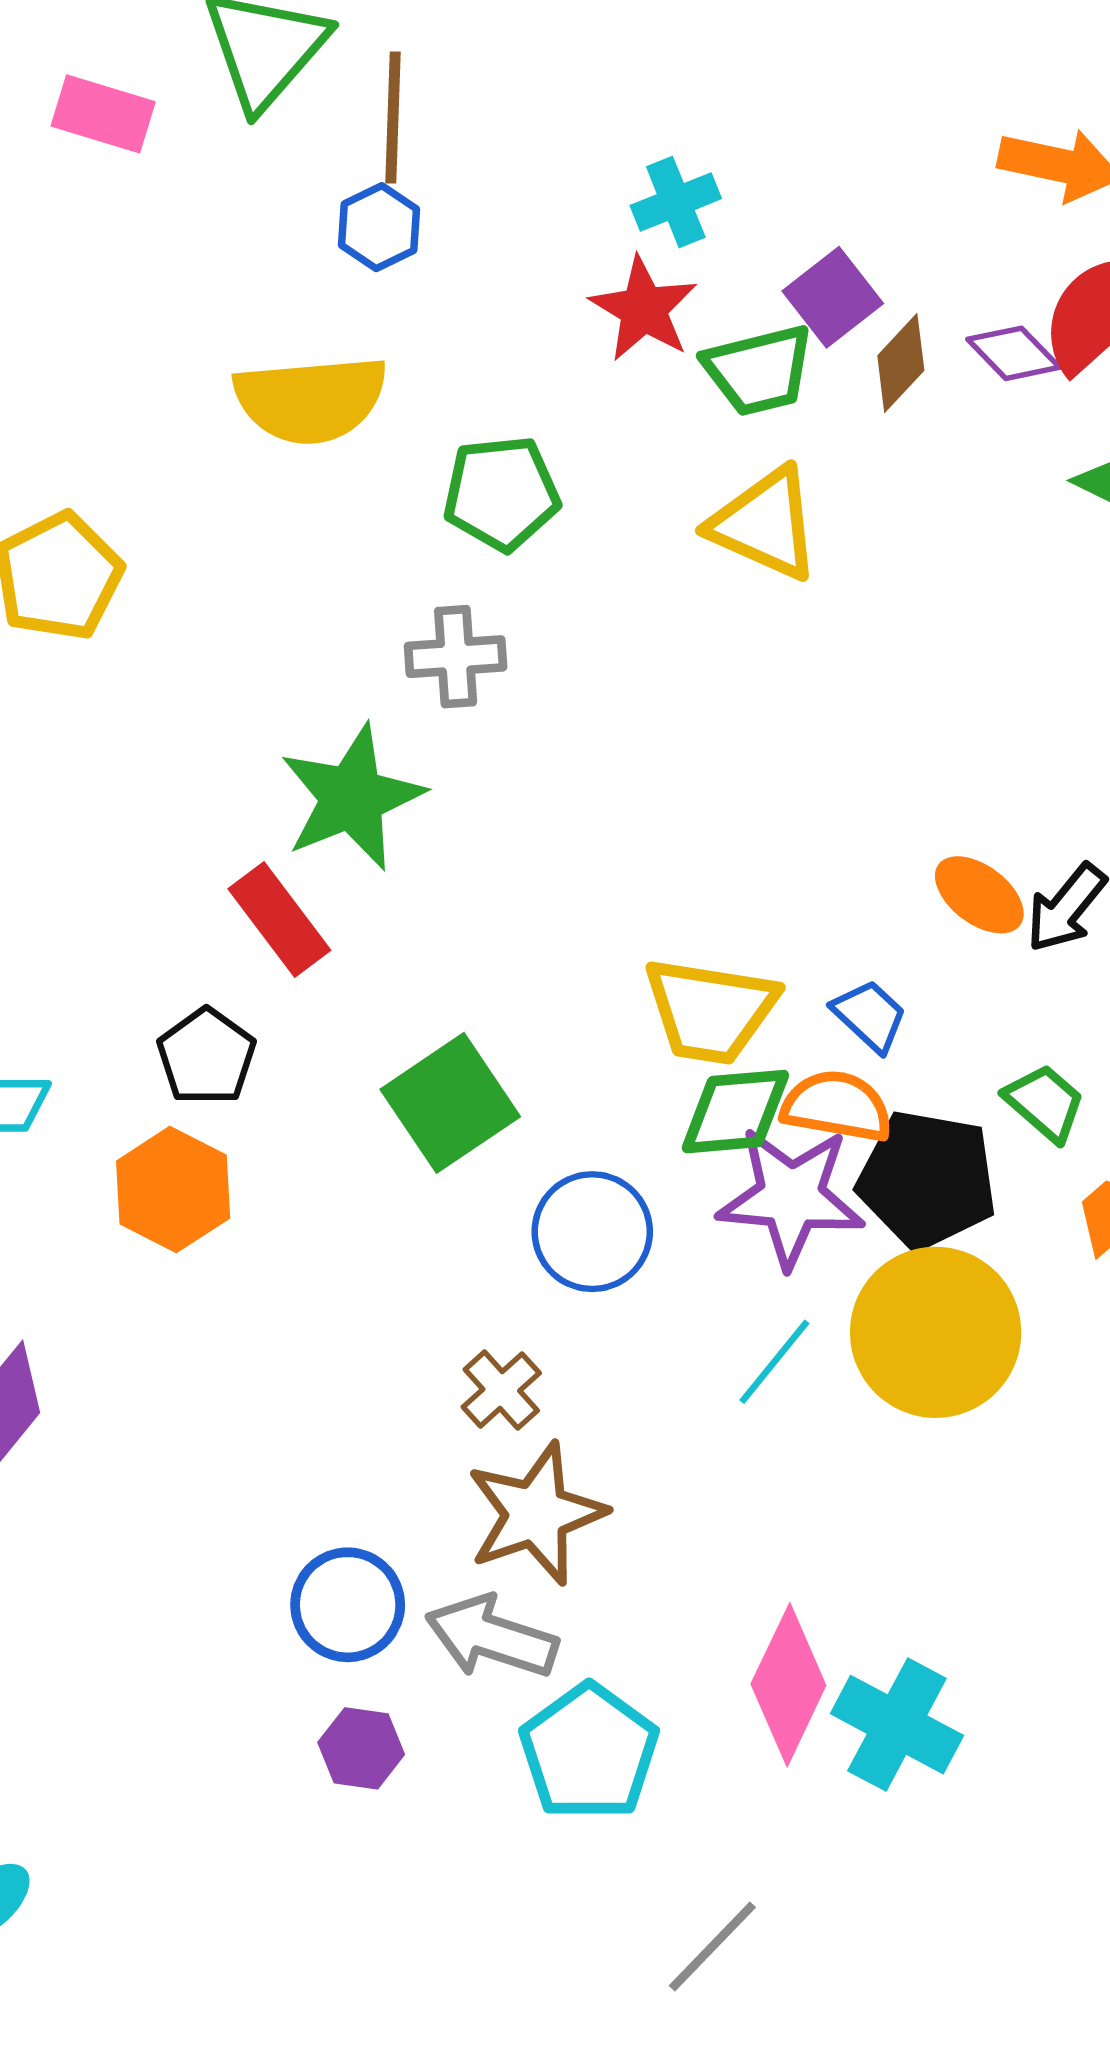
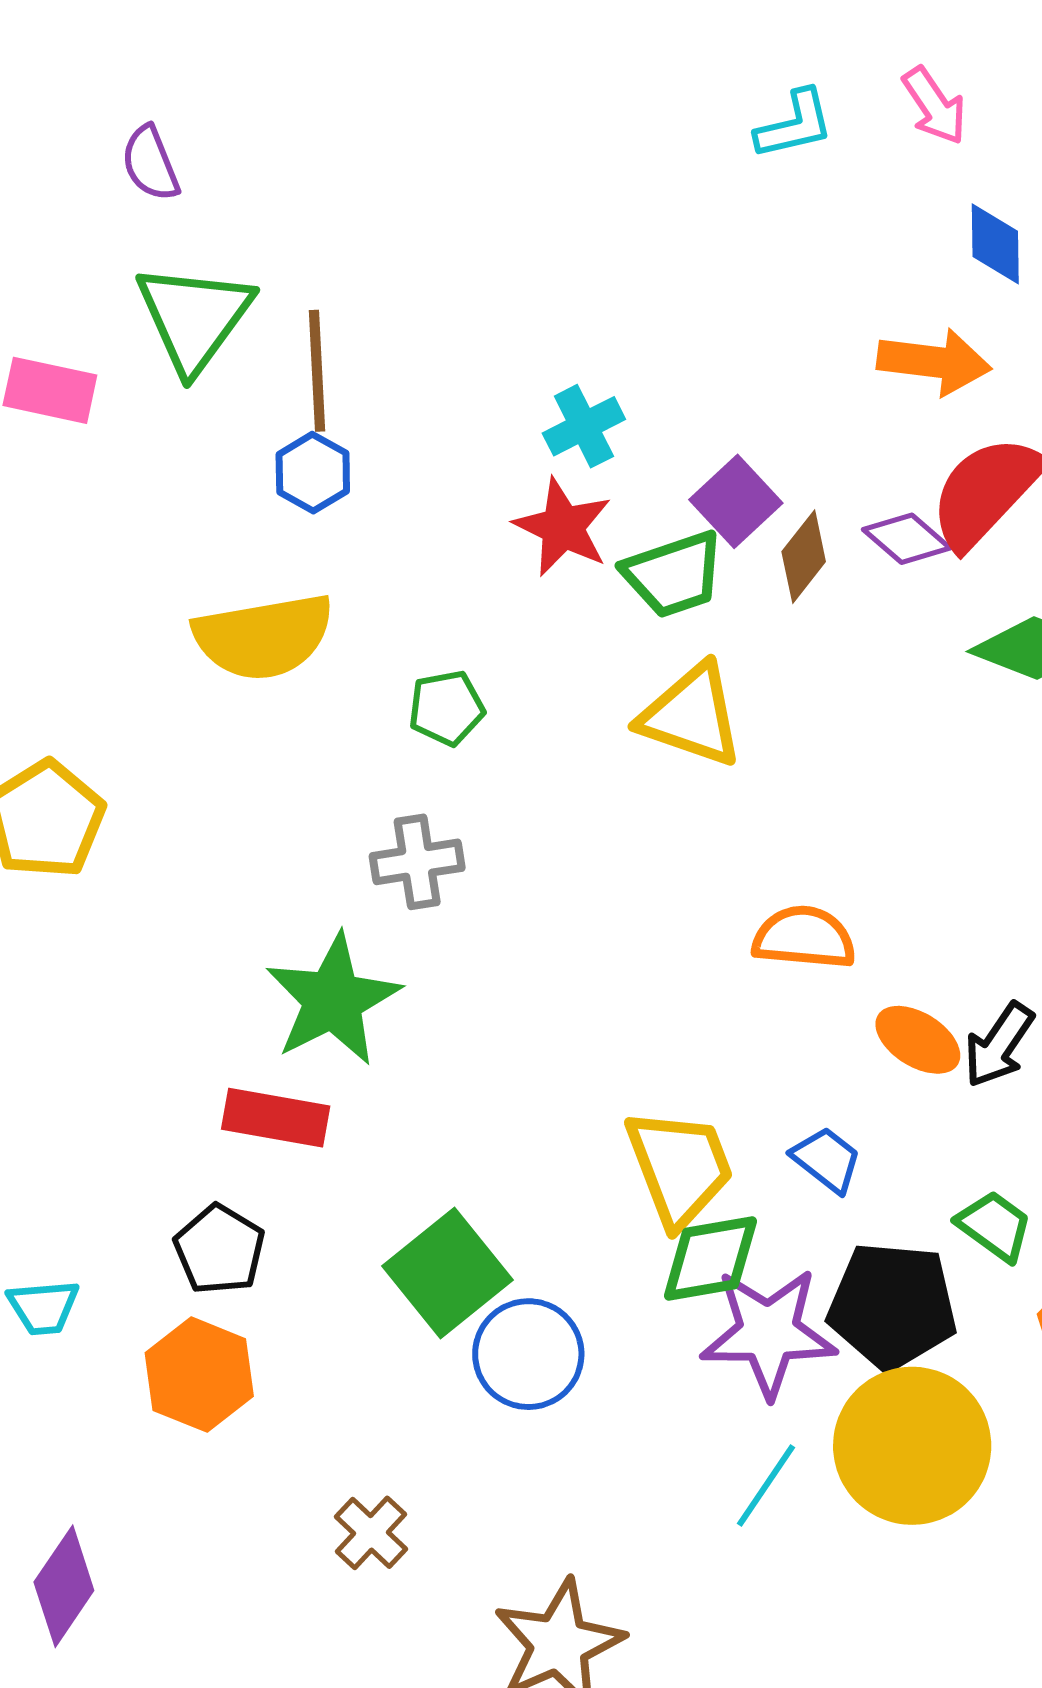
green pentagon: (501, 493) -> (446, 708), size x0.7
red rectangle: (279, 919) -> (276, 1118), turned -38
yellow trapezoid: (710, 1010) -> (680, 1167), turned -115
orange semicircle: (837, 1106) -> (804, 938), moved
blue circle: (592, 1232) -> (528, 1354), moved
brown cross: (501, 1390) -> (371, 1533), moved

